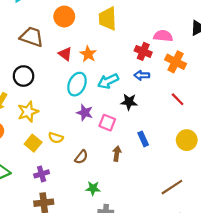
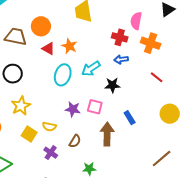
orange circle: (64, 17) -> (41, 26), moved
pink semicircle: (163, 36) -> (136, 21), turned -78
purple star: (85, 113) -> (73, 109), moved
brown arrow: (117, 154) -> (107, 134), size x1.6
purple cross: (42, 174) -> (51, 153), moved, turned -32

